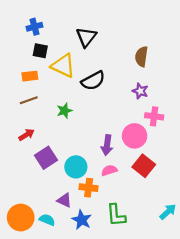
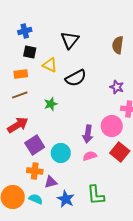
brown semicircle: (141, 57) -> (118, 45), moved
yellow triangle: (63, 66) -> (50, 65), size x0.7
red arrow: (26, 135) -> (18, 125), size x1.5
orange cross: (89, 188) -> (35, 171), moved
purple triangle: (64, 200) -> (51, 182), turned -40

